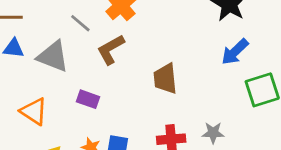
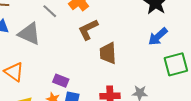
brown L-shape: (111, 50) -> (88, 29), moved
purple rectangle: (88, 99) -> (61, 81), moved

